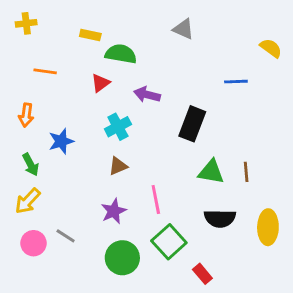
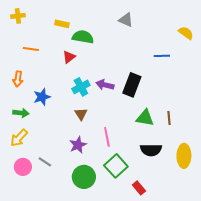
purple arrow: (147, 95) -> (105, 85), moved
green arrow: (31, 165) -> (21, 113), turned -56
brown triangle: (118, 166) -> (81, 114), turned -40

